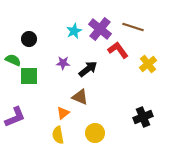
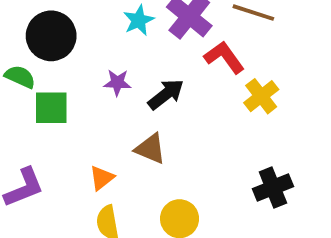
black circle: (29, 39) -> (51, 36), size x1.6
yellow cross: (148, 64) -> (261, 96), moved
orange triangle: (63, 113) -> (102, 178), moved

